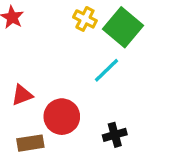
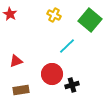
green square: (123, 27) -> (90, 20), moved
red circle: (62, 117) -> (52, 74), moved

